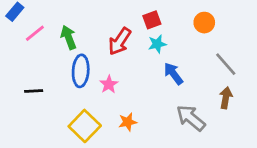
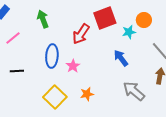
red square: (152, 20) -> (105, 18), size x1.6
pink line: (35, 33) -> (13, 38), moved
green arrow: (69, 37) -> (43, 19), moved
cyan star: (157, 44) -> (129, 32), moved

